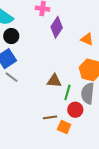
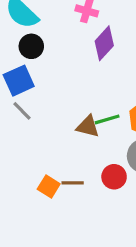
green line: (67, 92) -> (107, 119), moved, turned 49
orange square: (64, 127) -> (49, 186), moved

